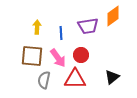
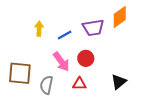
blue line: (61, 33) -> (65, 35), turned 64
brown square: (32, 56) -> (20, 73), moved
red triangle: (75, 79) -> (79, 84), size x0.6

